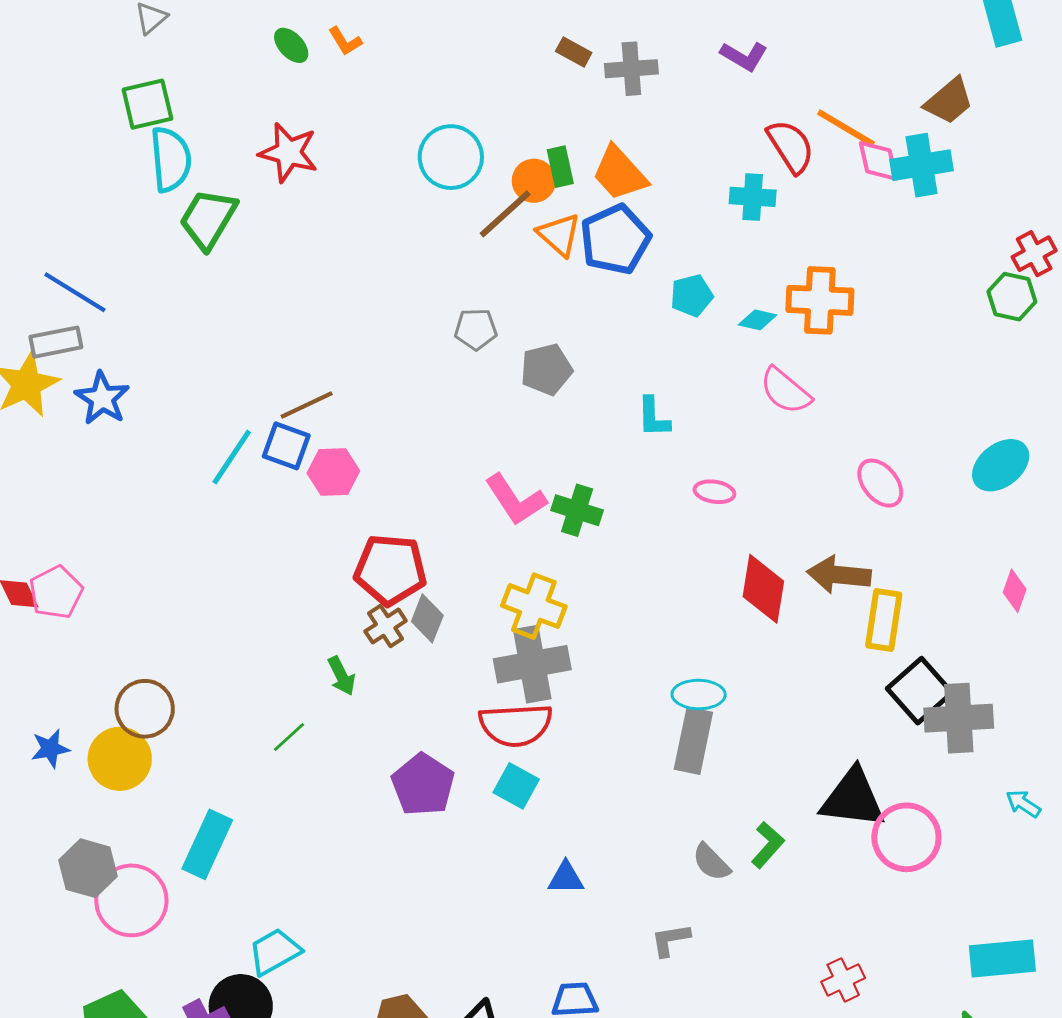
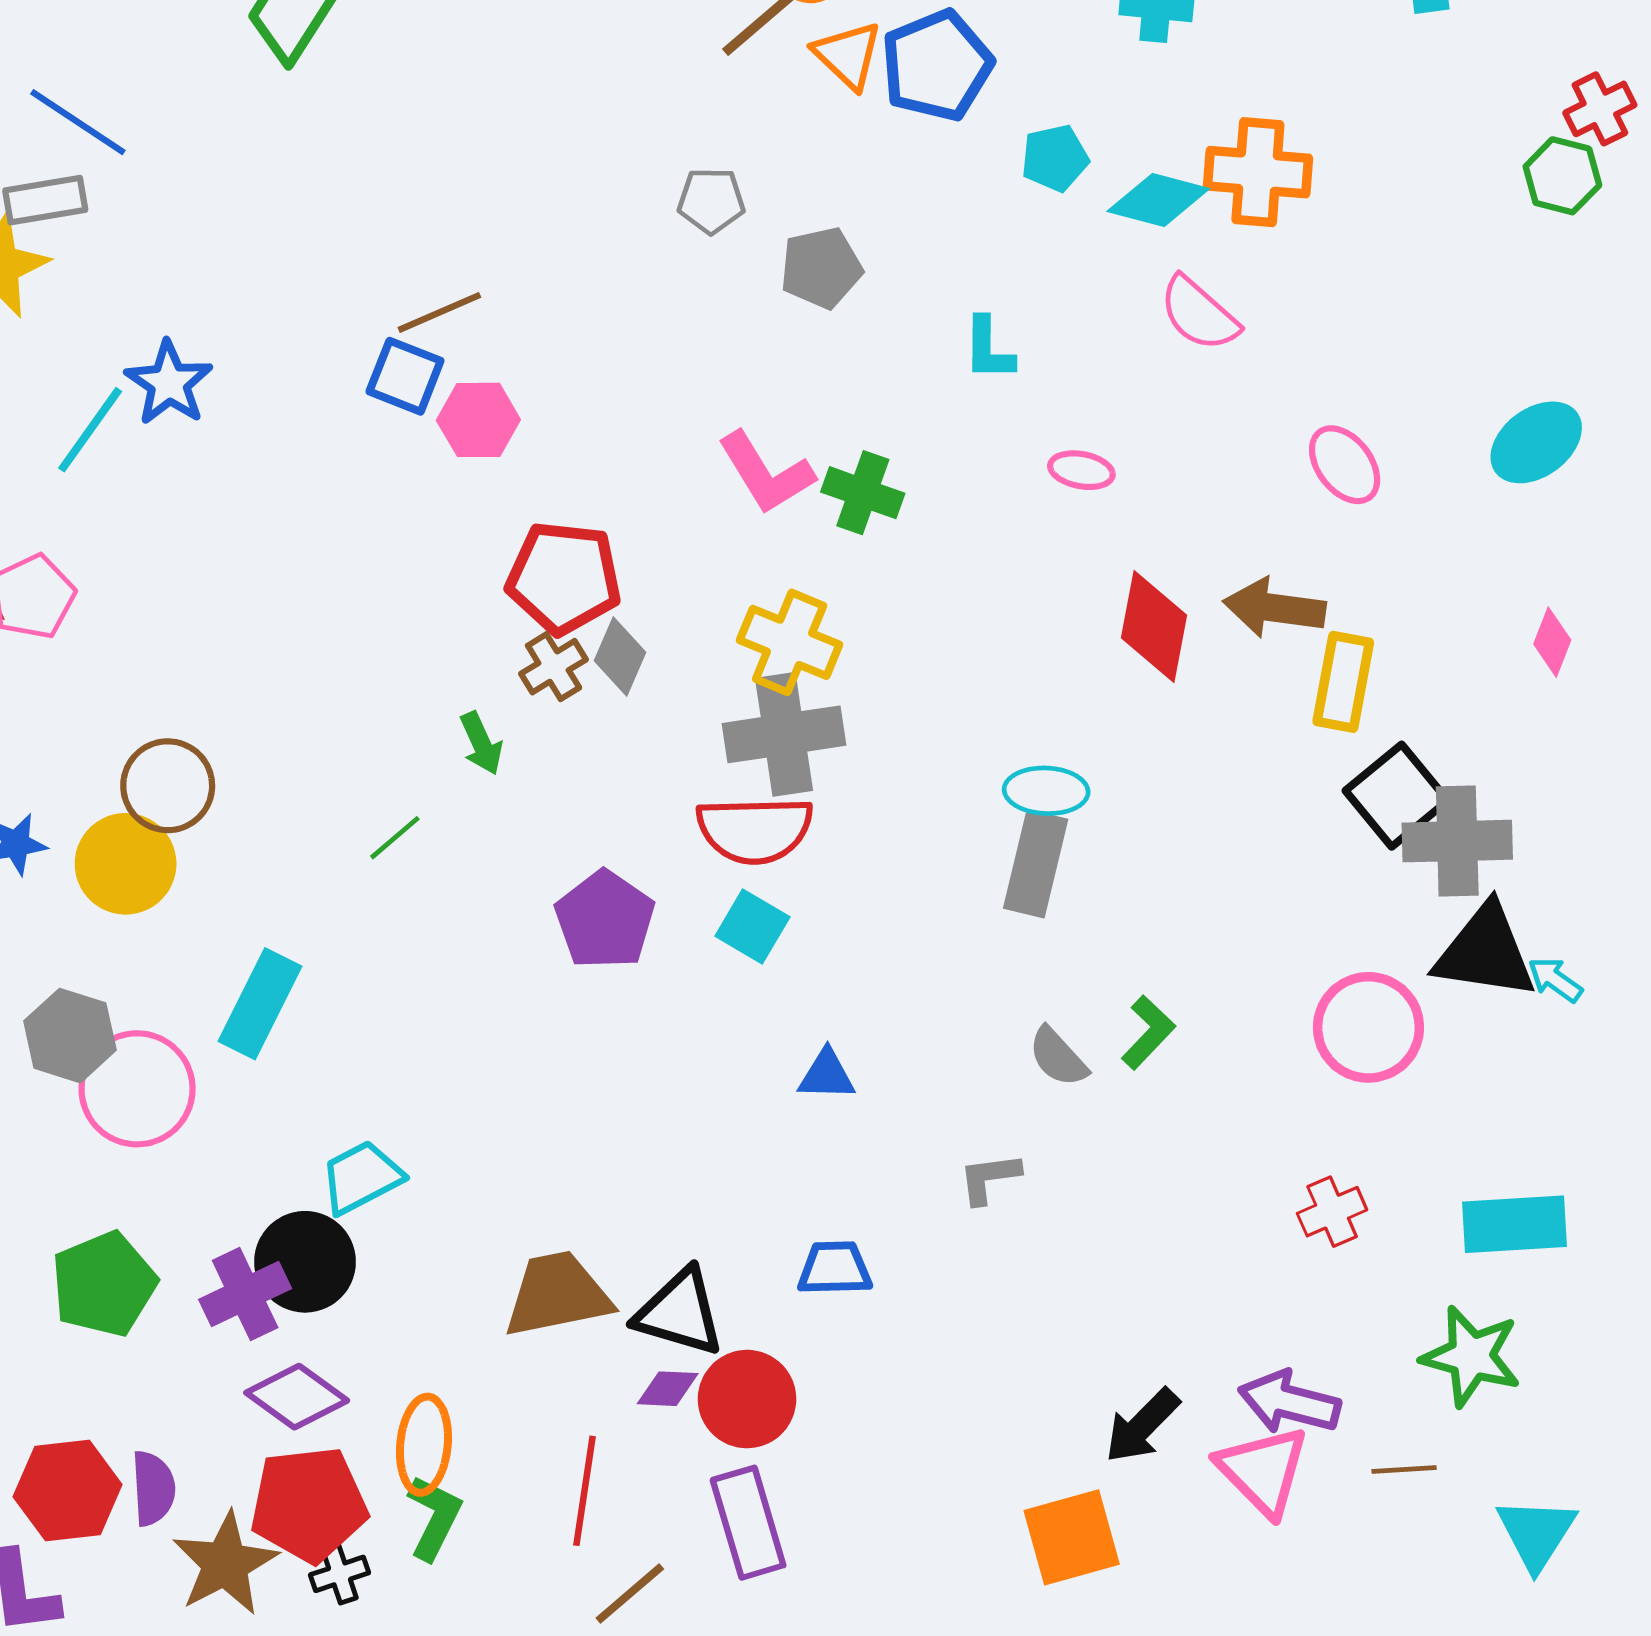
cyan diamond: (758, 320) -> (1158, 200), size x1.6
blue star: (102, 398) -> (169, 383), moved
cyan line: (232, 457) -> (90, 430), moved
black triangle: (853, 798) -> (1485, 952), moved
red cross: (843, 980) -> (1332, 1212), moved

